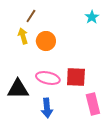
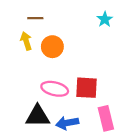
brown line: (31, 16) -> (35, 18), turned 56
black triangle: (18, 89) -> (38, 116), moved
blue arrow: (47, 108) -> (67, 123), moved, turned 84

